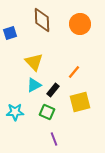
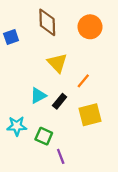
yellow triangle: (34, 62) -> (57, 63), moved
green square: (47, 112) -> (44, 136), moved

